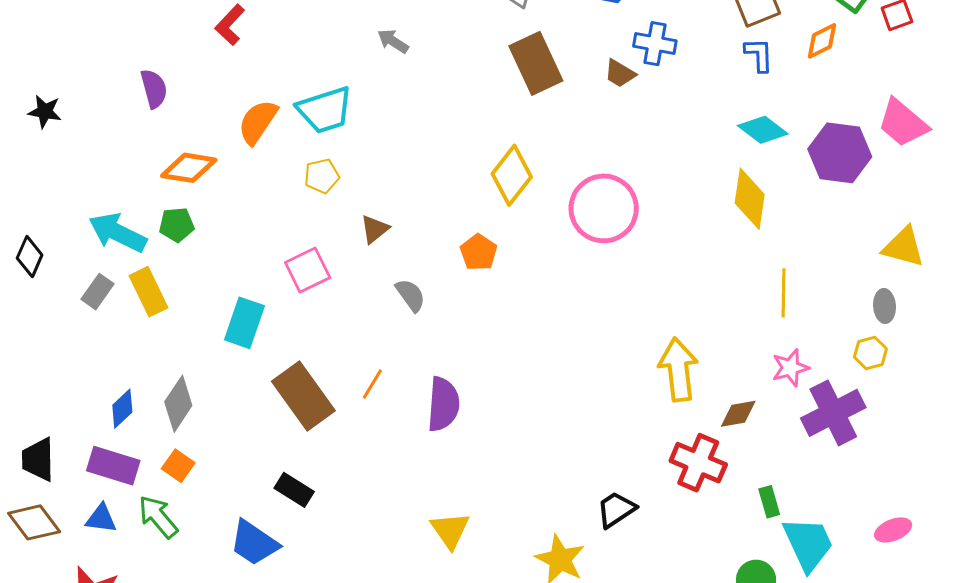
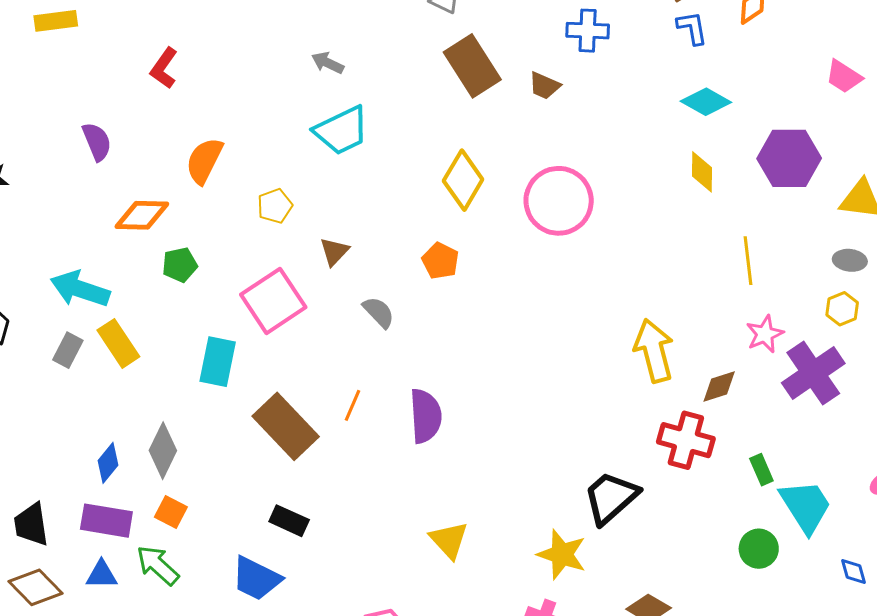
brown trapezoid: (620, 74) -> (544, 86), moved
cyan trapezoid: (325, 110) -> (342, 131), moved
pink trapezoid: (903, 123) -> (844, 77), size x0.7
purple hexagon: (840, 153) -> (789, 158), moved
yellow diamond: (750, 199) -> (702, 172), size x0.7
green pentagon: (177, 225) -> (180, 265), moved
pink square: (308, 270) -> (273, 301), size x1.4
gray ellipse: (884, 306) -> (850, 260), turned -72
black trapezoid: (616, 510) -> (611, 498), size x1.4

